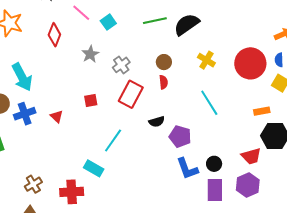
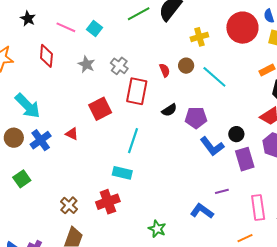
yellow cross: (206, 60) -> (199, 37), turned -30
brown circle: (164, 62) -> (186, 66), moved
red square: (91, 101) -> (100, 109), size x1.6

